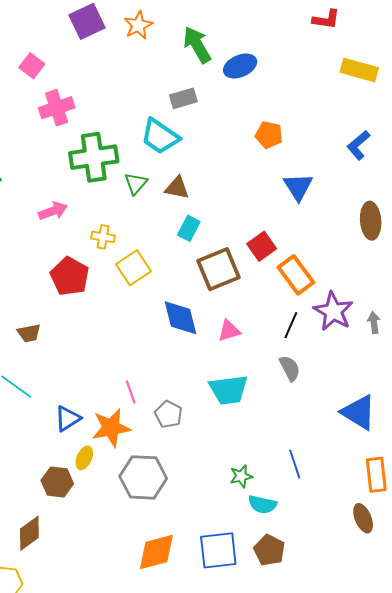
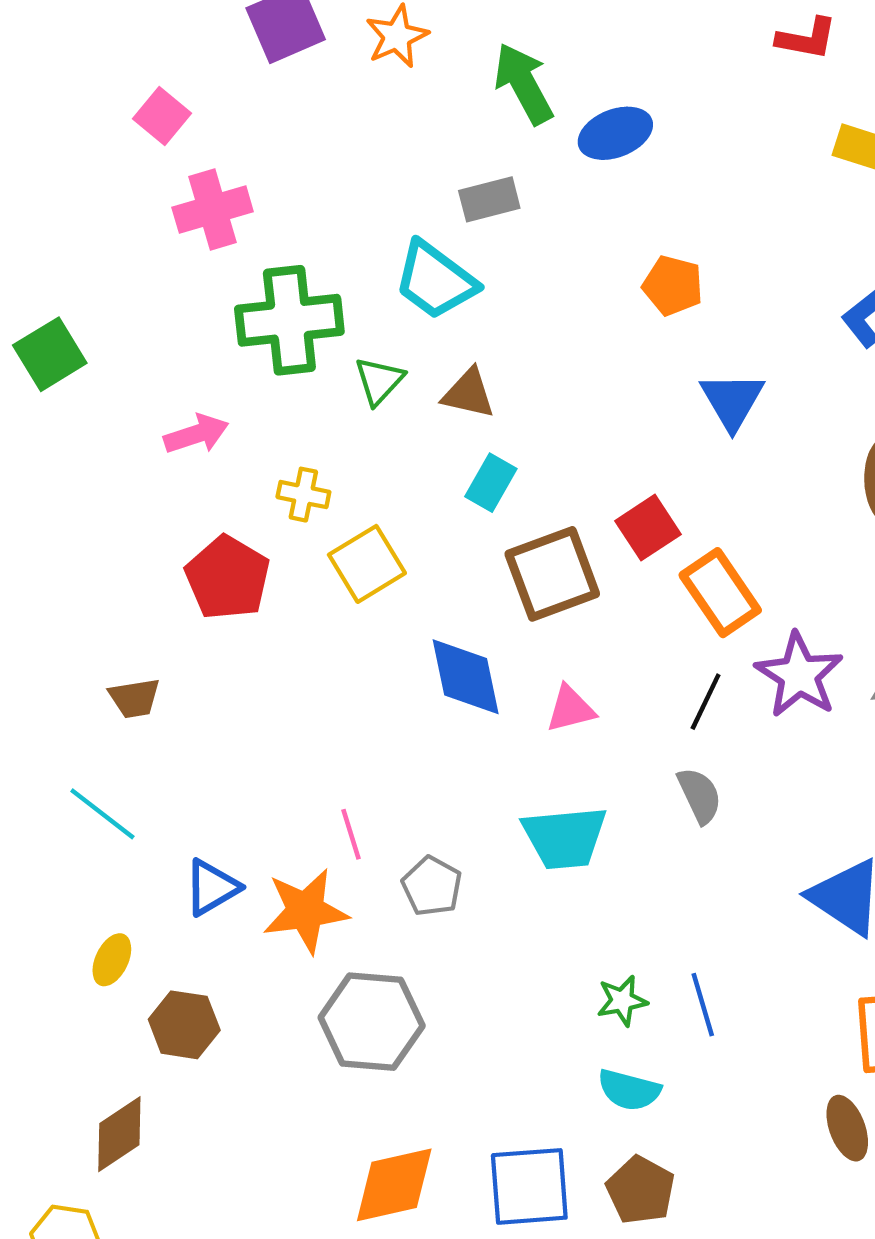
yellow ellipse: (84, 458) -> (112, 960), moved
green star: (241, 476) -> (622, 1001), moved

